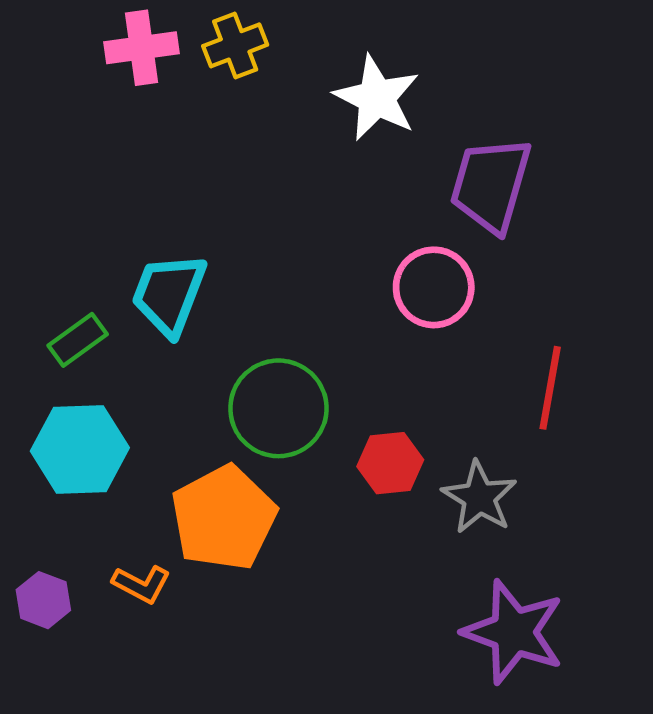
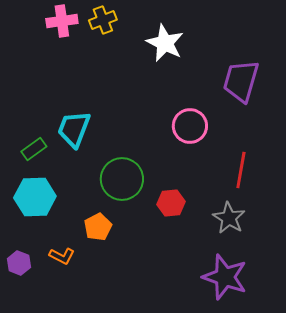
purple trapezoid: (491, 185) -> (241, 81), moved
gray star: (479, 497) -> (229, 218), moved
orange pentagon: (224, 518) -> (98, 227), size x0.6

